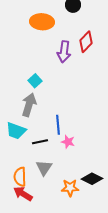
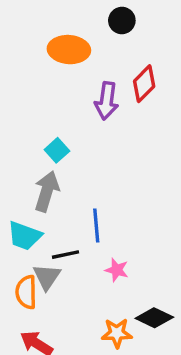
pink star: (68, 142) -> (117, 270), moved
gray triangle: (44, 168) -> (47, 277), moved
orange semicircle: (20, 177) -> (26, 292), moved

